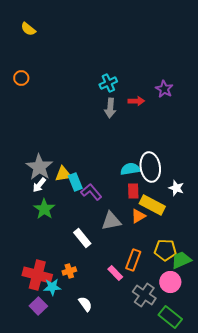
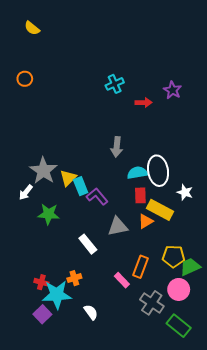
gray arrow: (110, 108) -> (117, 147), moved
yellow triangle: (63, 174) -> (68, 178), turned -36
white arrow: (39, 185) -> (26, 192), moved
green star: (44, 209) -> (49, 214), turned -30
red cross: (37, 275) -> (41, 282), size x0.5
cyan star: (52, 287) -> (57, 295), size x1.6

